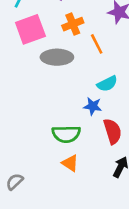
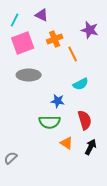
gray ellipse: (57, 57) -> (29, 75), moved
blue star: (93, 106) -> (58, 101), moved
orange triangle: (70, 163) -> (67, 143), moved

